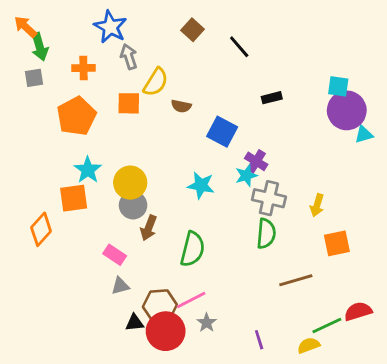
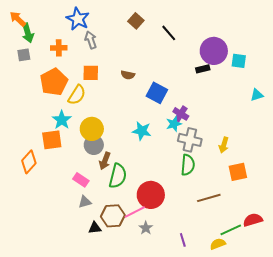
yellow semicircle: (156, 82) -> (77, 95), moved
black rectangle: (272, 98) -> (203, 69), moved
purple circle: (347, 110) -> (214, 51), moved
green semicircle: (192, 249) -> (118, 176), moved
red circle: (166, 331) -> (151, 195), moved

